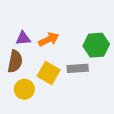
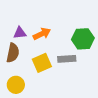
yellow square: (49, 73) -> (42, 63), turned 36
yellow circle: (24, 89) -> (16, 85), moved

